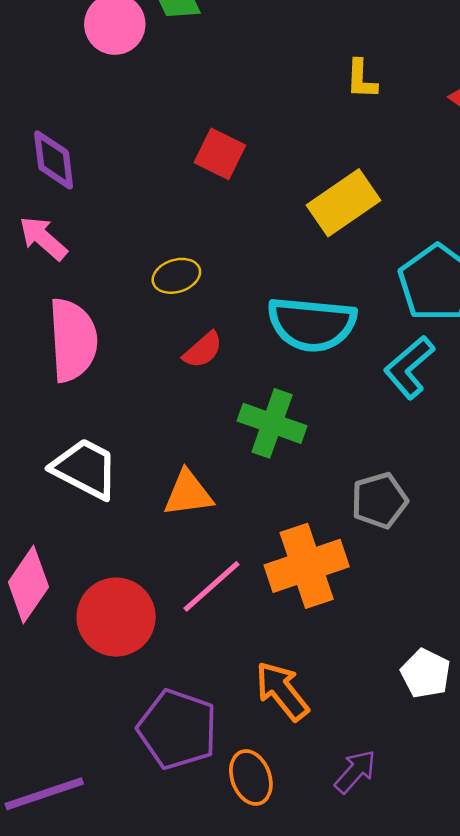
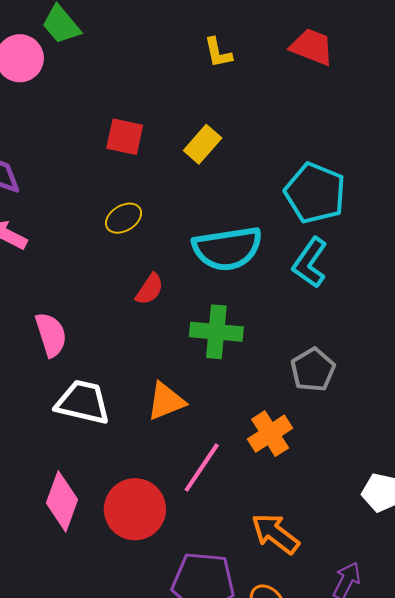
yellow rectangle: (343, 203) -> (203, 144), moved, size x0.7
yellow ellipse: (176, 276) -> (124, 218), moved
pink semicircle: (73, 340) -> (51, 335), moved, size x0.7
orange cross: (307, 566) -> (270, 434), size x0.7

